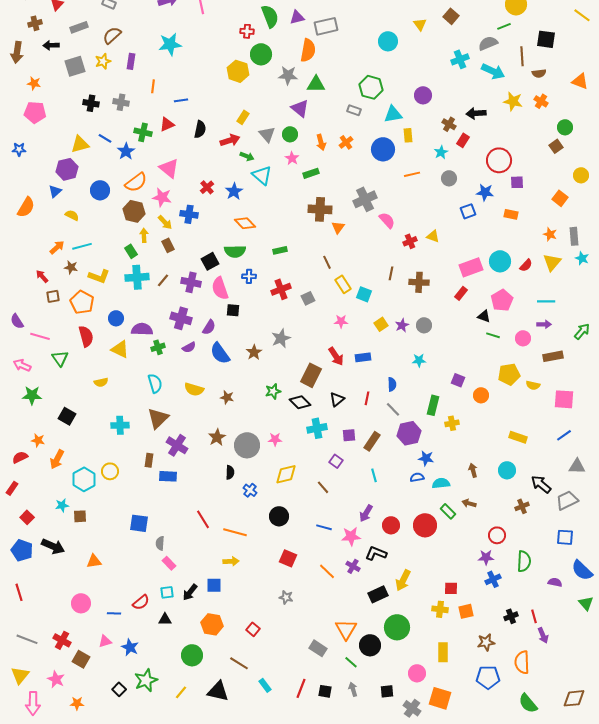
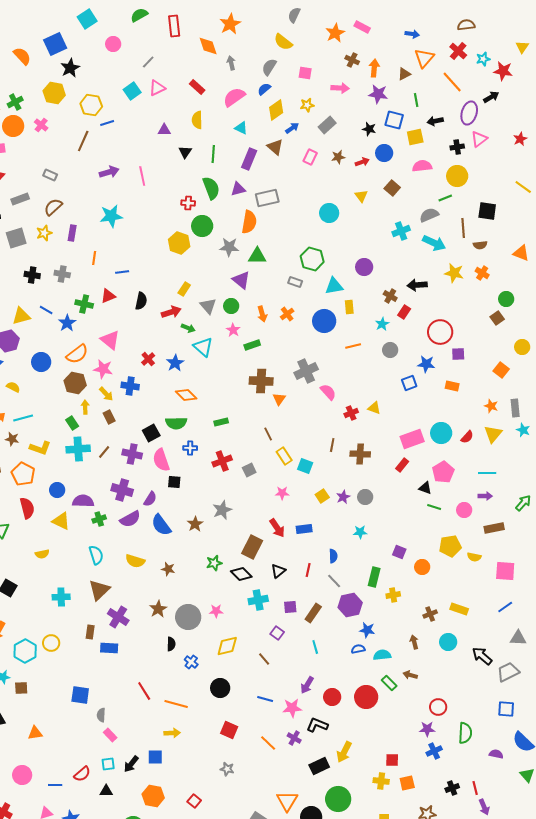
purple semicircle: (189, 347) -> (130, 519), size x1.5
brown cross: (522, 506) -> (430, 614), moved

